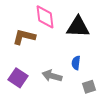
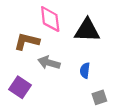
gray arrow: (52, 76) -> (49, 63), moved

